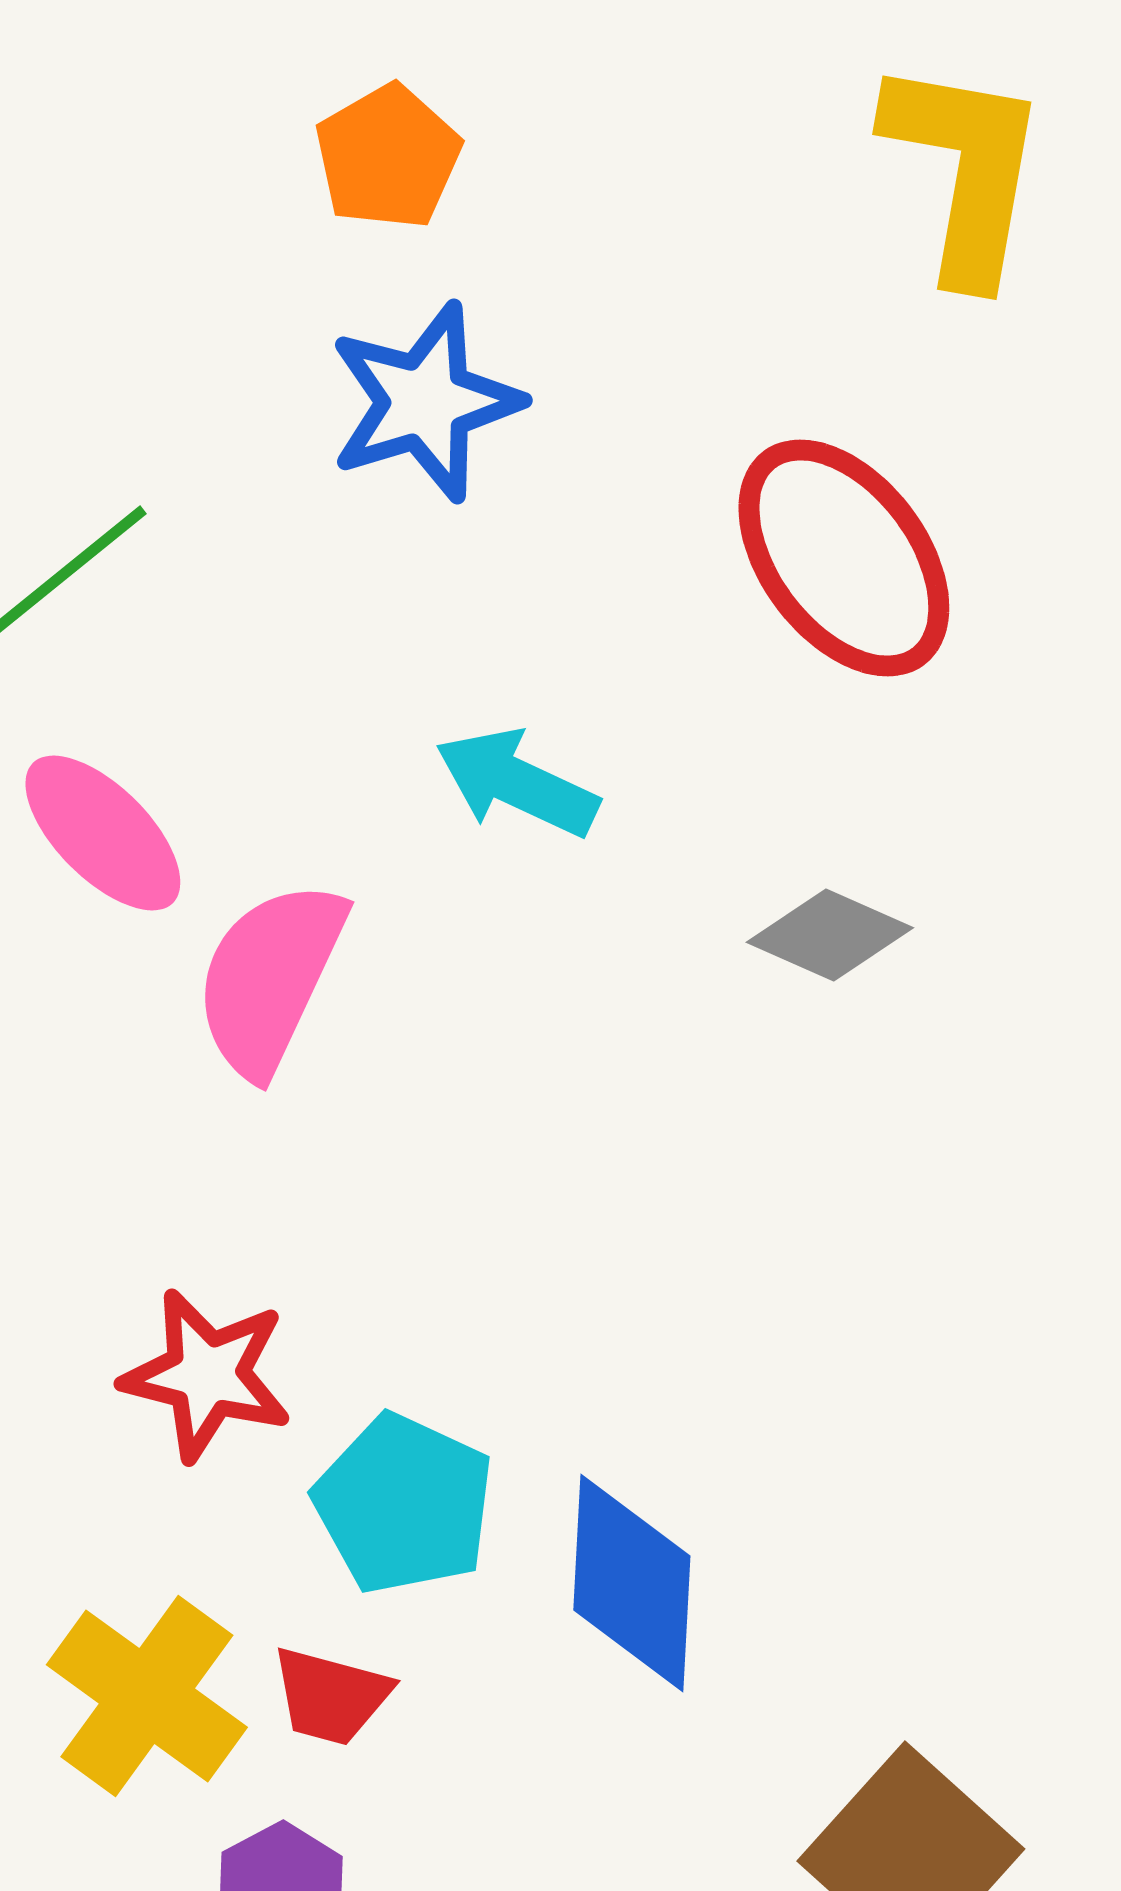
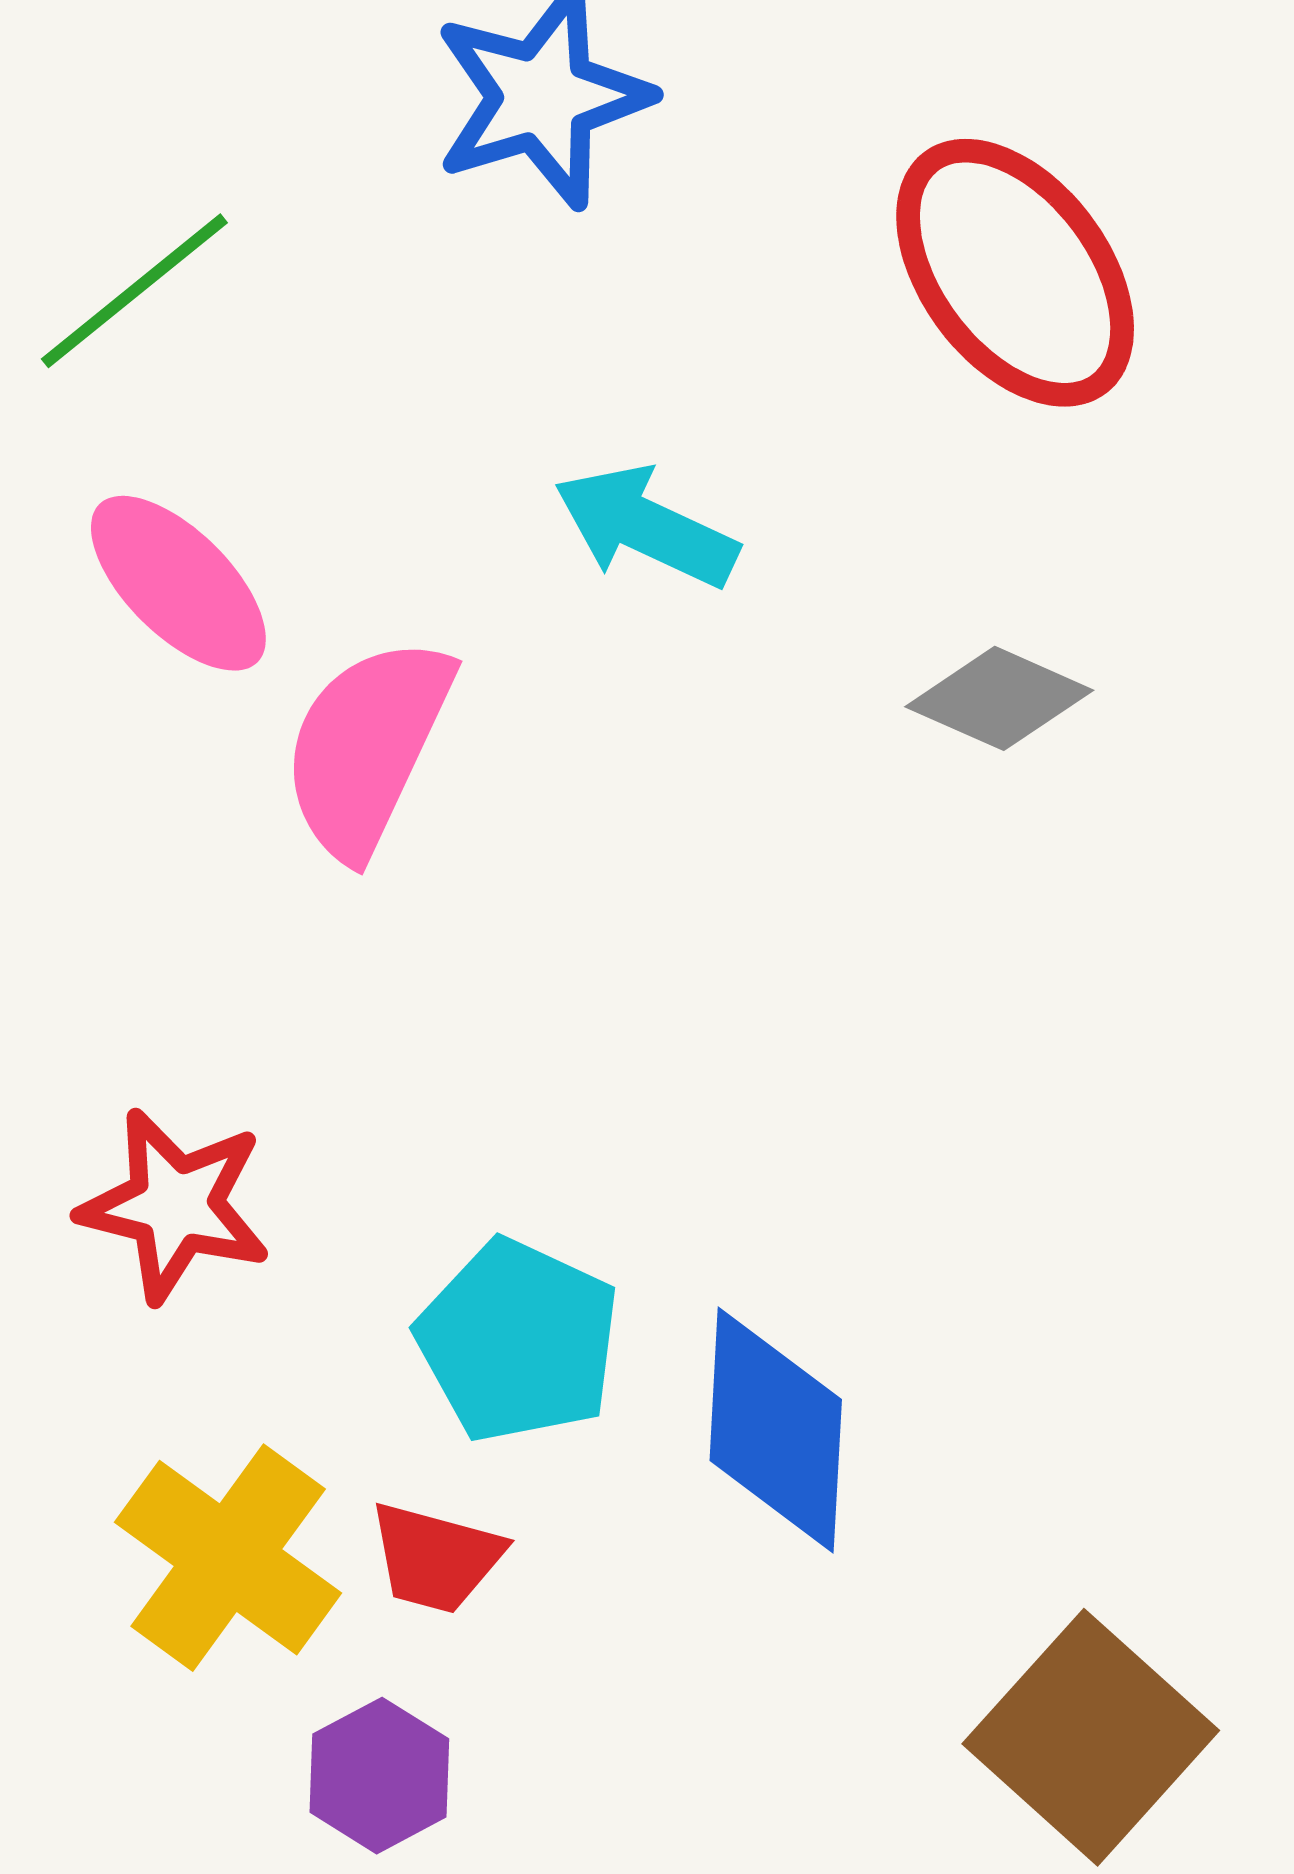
red star: (207, 1375) -> (175, 1205), moved

